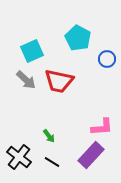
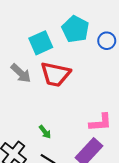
cyan square: (32, 51) -> (41, 43), moved
blue circle: (107, 59) -> (107, 41), moved

